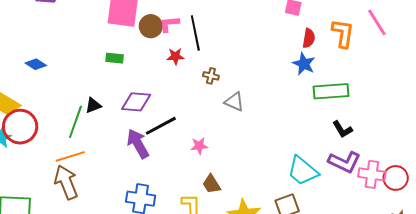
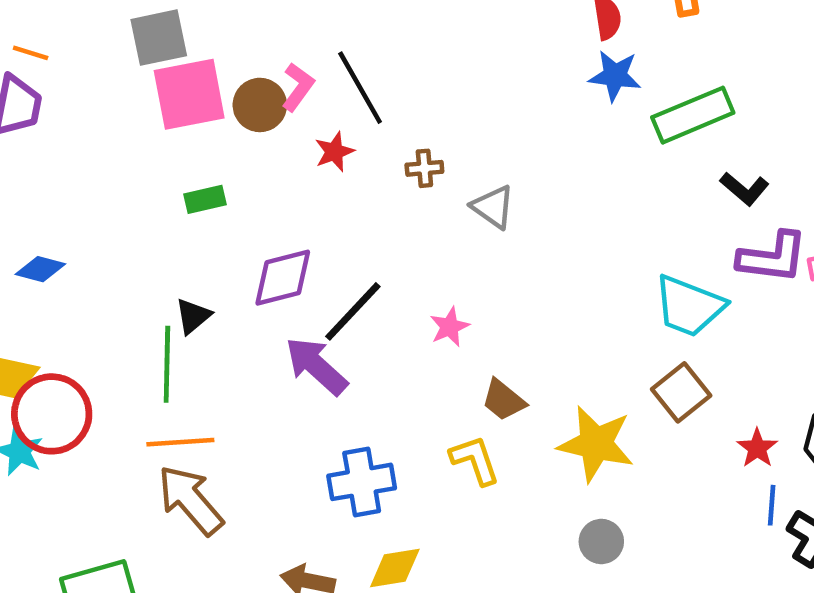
pink L-shape: (169, 24) -> (298, 87), turned 150
gray triangle: (234, 102) -> (493, 207), turned 30
orange line: (70, 156) -> (180, 442), turned 32

